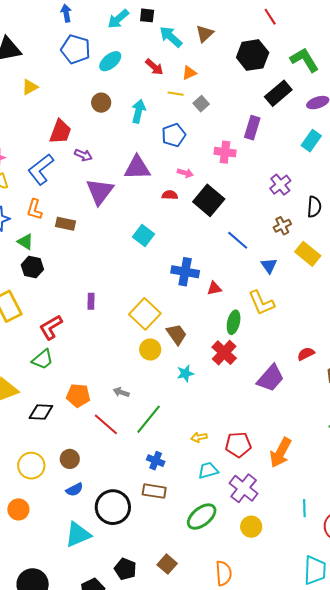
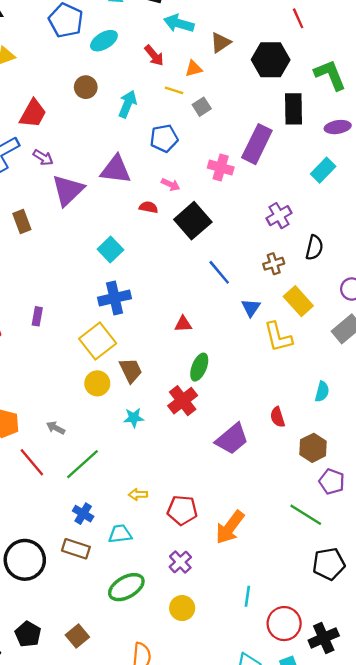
brown triangle: (205, 34) -> (221, 43), moved
cyan arrow: (171, 37) -> (179, 23), turned -35
black rectangle: (278, 93) -> (294, 109), turned -60
purple rectangle: (252, 128) -> (257, 144), size x1.4
purple arrow: (83, 155) -> (43, 157), moved
brown rectangle: (65, 224) -> (22, 222), turned 48
blue cross: (185, 272) -> (115, 298), moved, turned -32
yellow L-shape: (261, 303) -> (278, 337), moved
red semicircle: (306, 354) -> (278, 417), turned -90
cyan trapezoid: (208, 470) -> (120, 534), moved
purple cross: (244, 488) -> (180, 562), size x0.7

